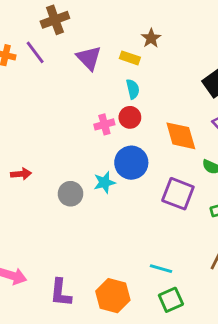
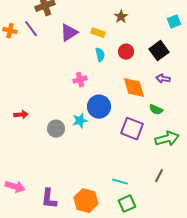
brown star: (151, 38) -> (121, 17), moved
purple triangle: (89, 58) -> (69, 33), turned 42
red circle: (130, 117) -> (126, 52), moved

